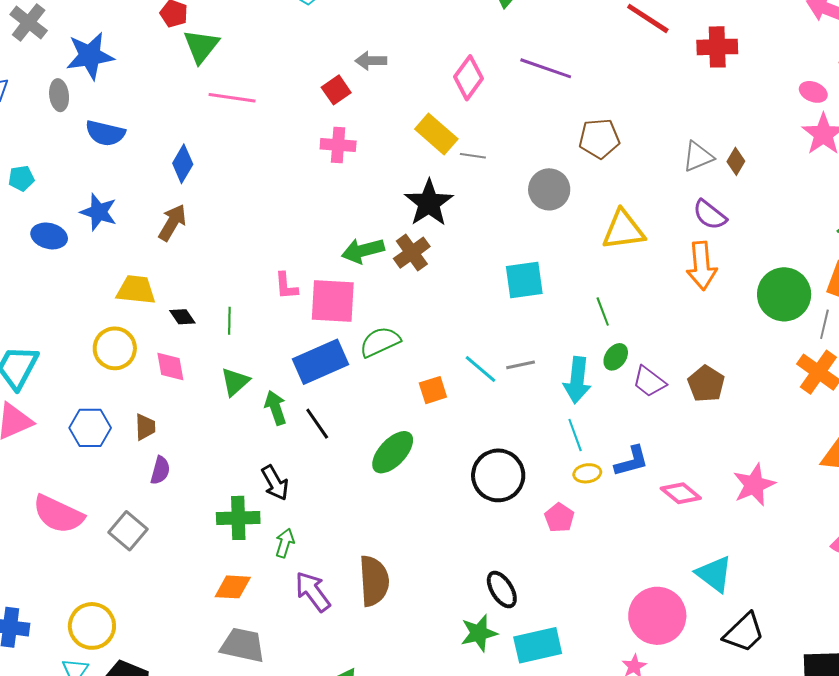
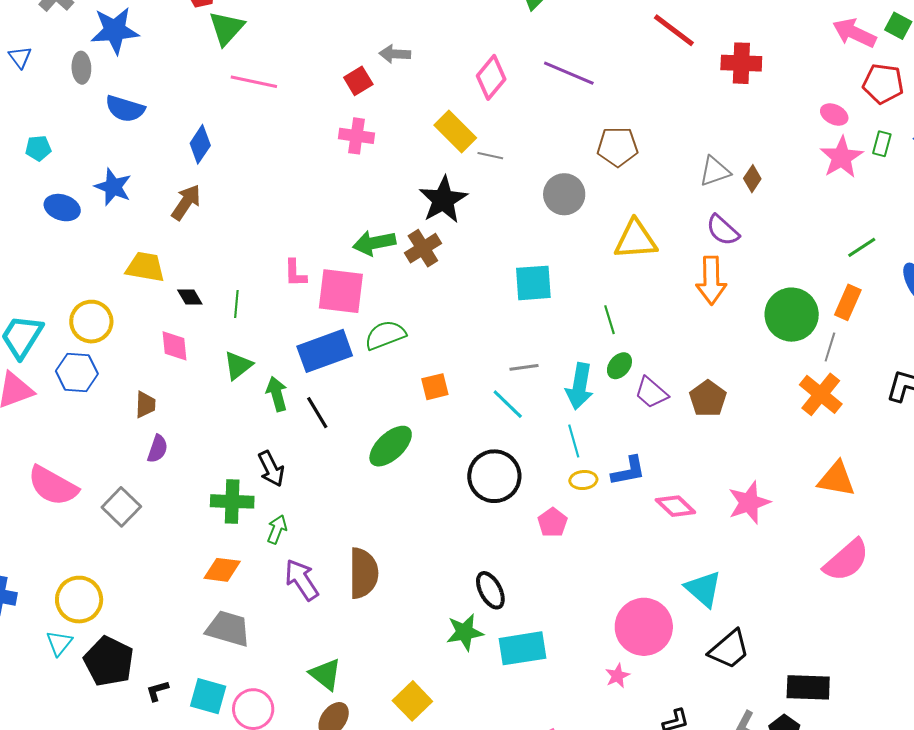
yellow circle: (115, 348) -> (91, 322), moved
cyan line: (480, 369) -> (508, 404), moved
blue hexagon: (90, 428) -> (77, 372), moved

